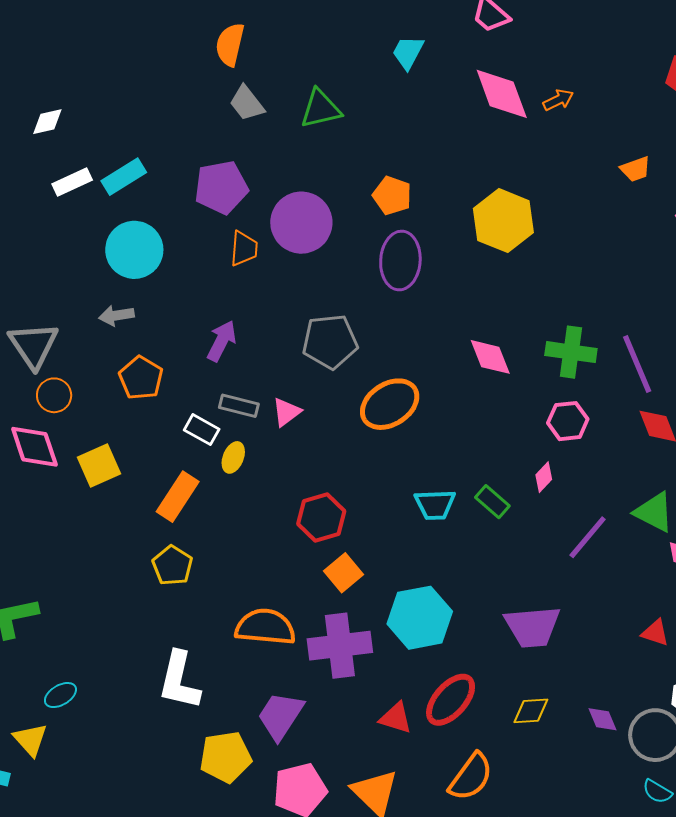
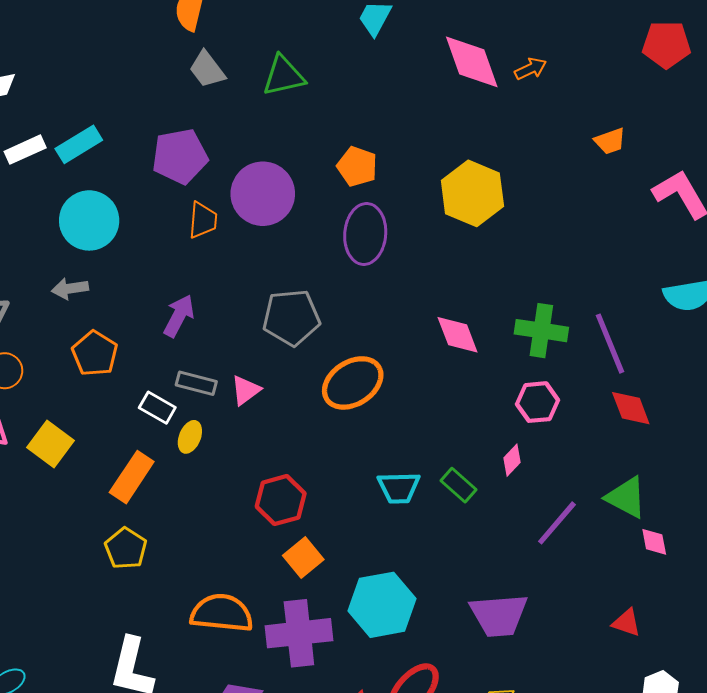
yellow square: (99, 466) -> (50, 444), turned -30

